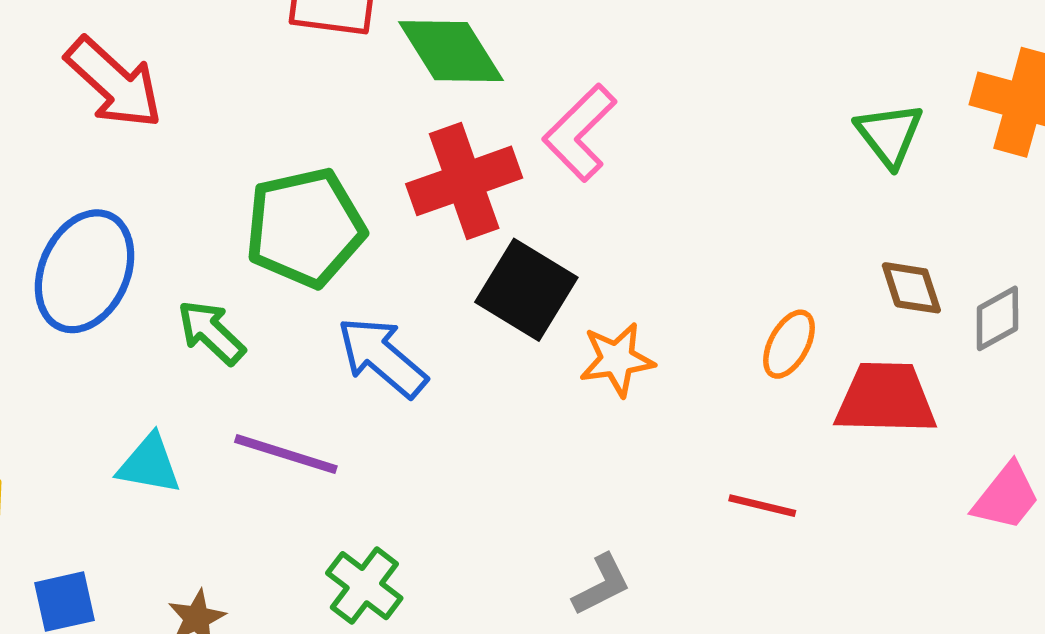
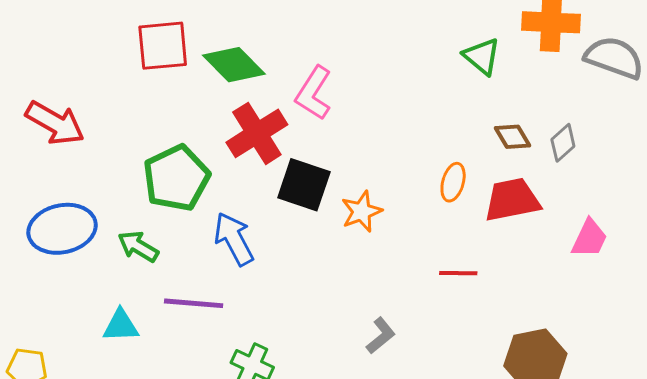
blue ellipse: (85, 271) -> (62, 229), turned 66
blue arrow: (382, 357) -> (234, 239), turned 34

